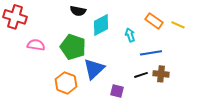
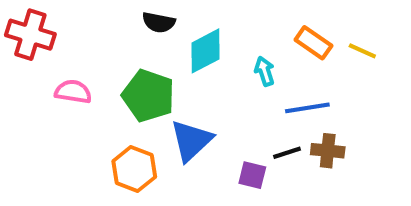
purple square: (117, 91) -> (252, 175), moved

